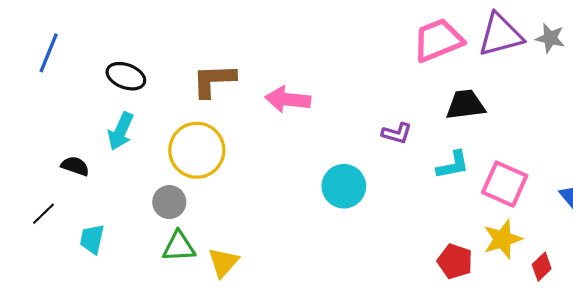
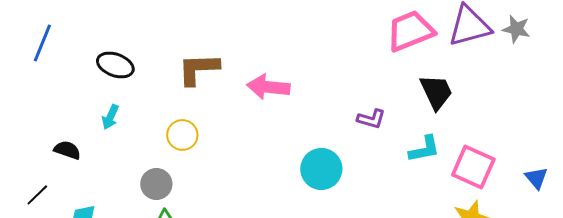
black trapezoid: (466, 105) -> (436, 92), turned 72
cyan arrow: (121, 131) -> (110, 117), size x0.7
yellow circle: (197, 150) -> (182, 135), size x0.6

